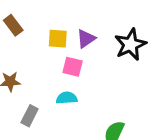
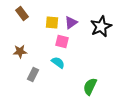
cyan semicircle: (67, 98) -> (58, 62), turned 40

